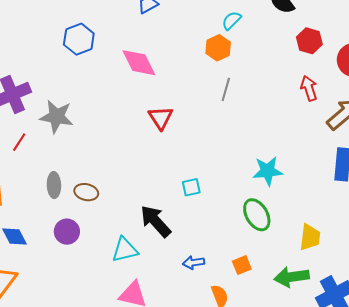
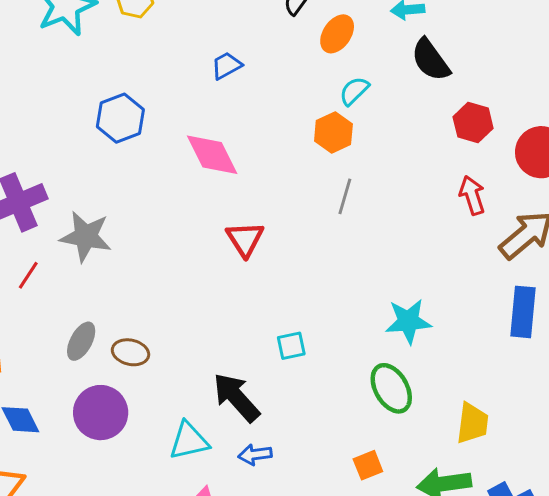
gray ellipse: (54, 185) -> (81, 341), turned 30
purple circle: (67, 232) -> (101, 413), size x1.4
blue arrow: (194, 263) -> (255, 455), moved

